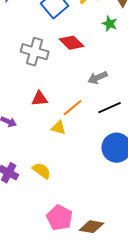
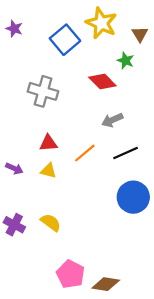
red diamond: (72, 43) -> (102, 81), moved
yellow triangle: (59, 128) -> (48, 171), moved

